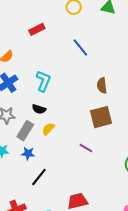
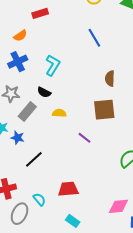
red rectangle: (37, 29) -> (40, 13), moved
yellow semicircle: (48, 129) -> (59, 113), moved, turned 40
blue star: (28, 153) -> (18, 138), moved

